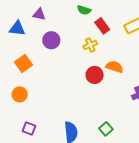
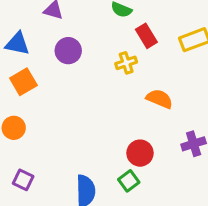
blue triangle: (17, 28) -> (17, 44), moved
red circle: (95, 75) -> (140, 153), moved
green square: (106, 129) -> (129, 181), moved

